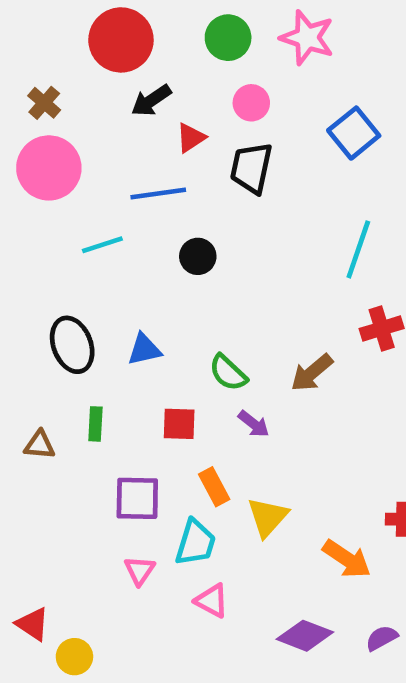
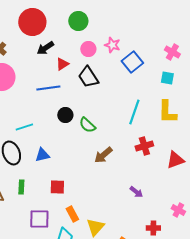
pink star: (307, 38) -> (112, 45), moved, size x0.7
black trapezoid: (251, 168) -> (88, 77), turned -45
cyan line: (102, 245) -> (24, 127), moved
green semicircle: (228, 373) -> (87, 125), moved
brown arrow: (312, 373) -> (103, 155), moved
purple arrow: (254, 424) -> (136, 192), moved

